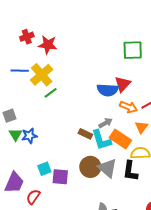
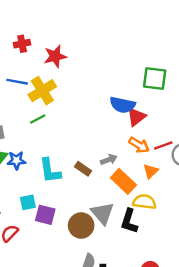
red cross: (27, 37) -> (22, 44), moved
red star: (48, 45) -> (55, 56), turned -30
blue semicircle: (108, 90) -> (122, 105), moved
green line: (51, 93) -> (38, 119), moved
cyan L-shape: (101, 140) -> (50, 171), moved
brown circle: (90, 167) -> (81, 225), moved

